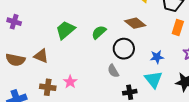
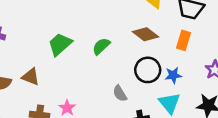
orange rectangle: (178, 27) -> (184, 40), moved
black circle: (124, 49) -> (148, 70), moved

